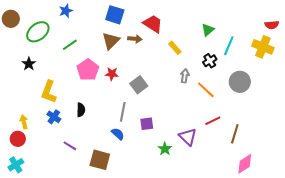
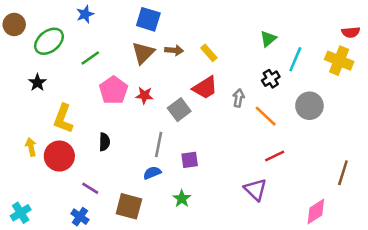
red trapezoid: (153, 24) -> (205, 88), moved, turned 115
yellow rectangle: (175, 48) -> (209, 53), moved
blue cross: (54, 117) -> (80, 217), moved
yellow arrow: (24, 122) -> (31, 147), moved
blue semicircle: (118, 134) -> (152, 173), turned -64
brown line: (235, 134) -> (343, 173), moved
purple triangle: (188, 137) -> (255, 190), moved
red circle: (18, 139) -> (59, 156), moved, size x1.5
green star: (165, 149) -> (182, 199), moved

